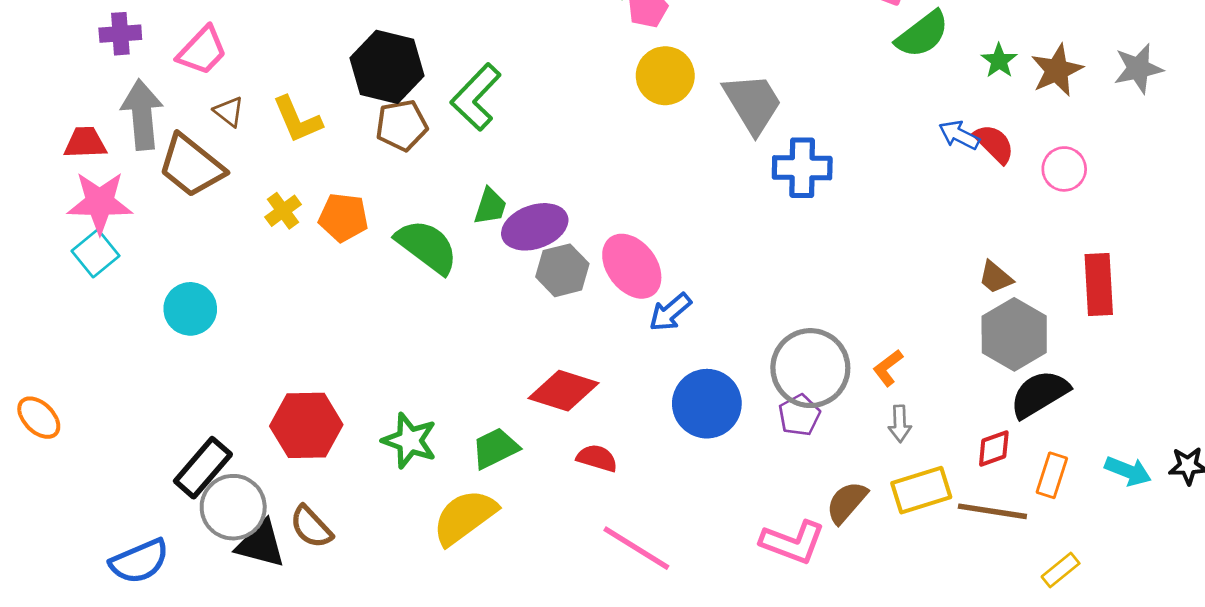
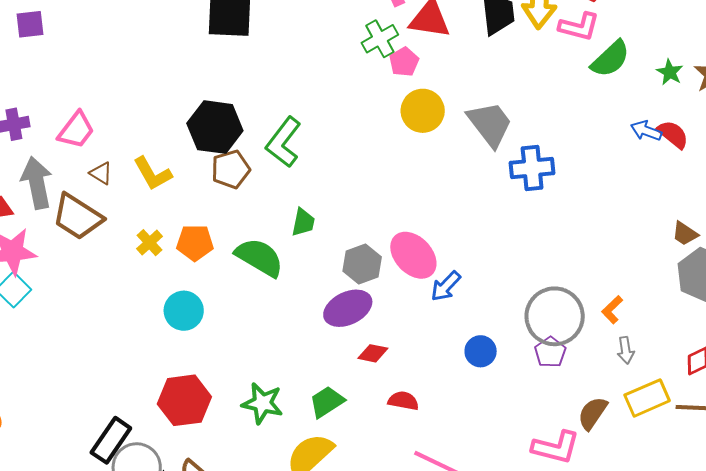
purple ellipse: (535, 227) -> (348, 308), moved
cyan circle: (190, 309) -> (184, 311), moved
red diamond: (564, 391) -> (373, 353), size x0.6
blue circle: (707, 404) -> (481, 351), size x0.6

